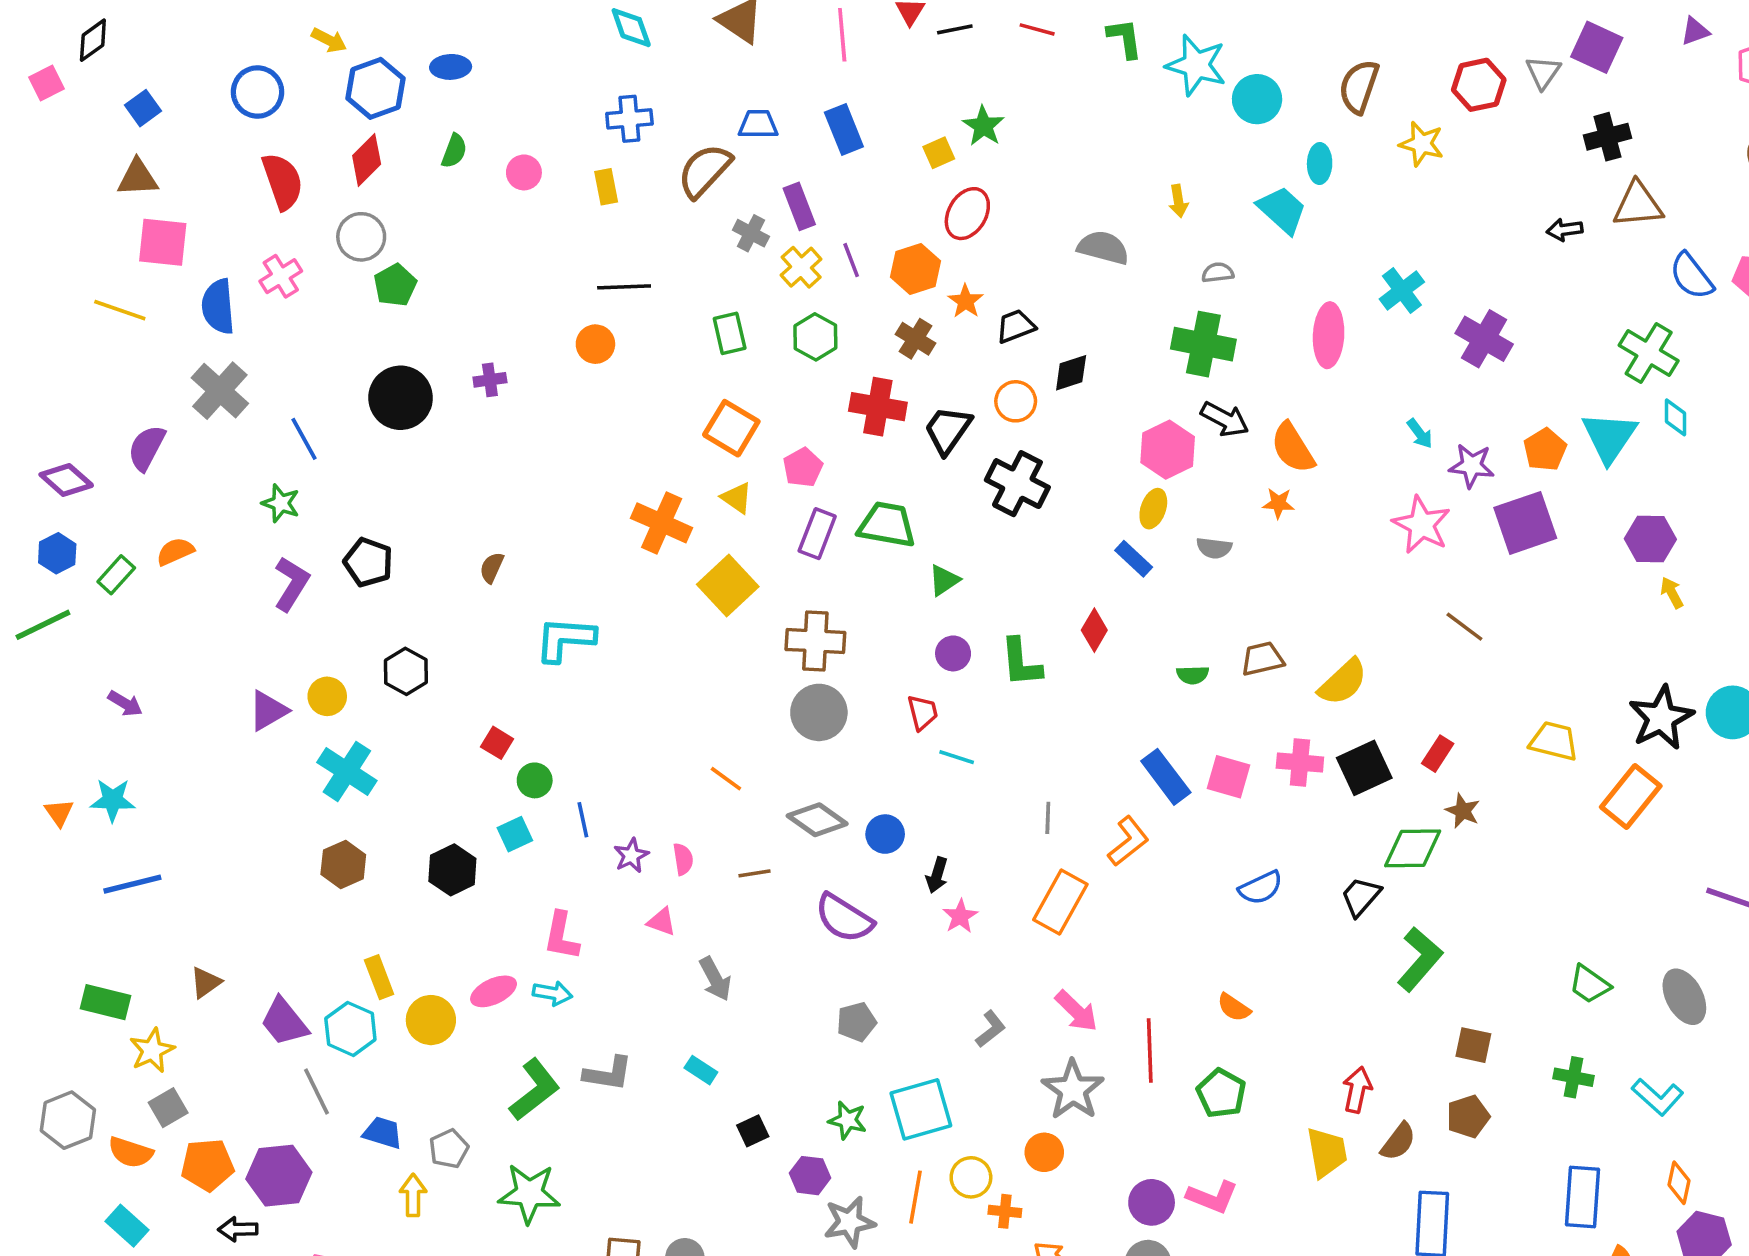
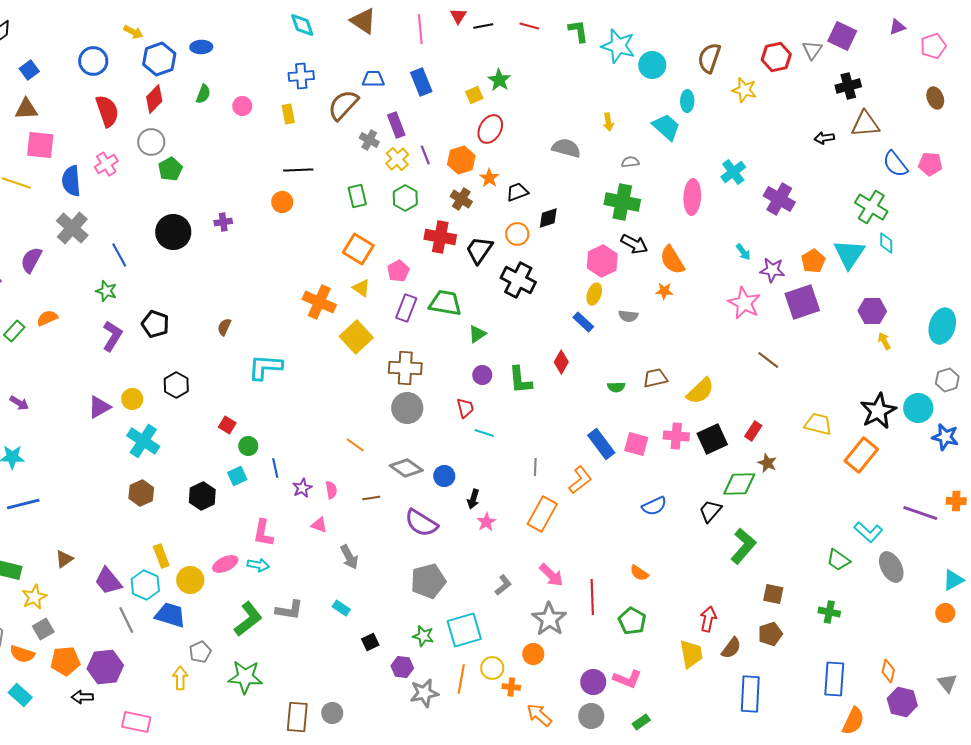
gray pentagon: (856, 1022) -> (428, 581), size x1.6
cyan L-shape: (1658, 1097) -> (868, 532), moved
blue trapezoid: (383, 1133) -> (170, 615), moved, size x1.4

